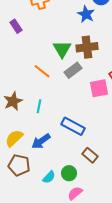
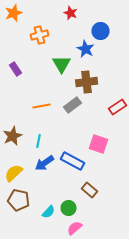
purple rectangle: (16, 26) -> (16, 69), moved
green triangle: (62, 49) -> (62, 64), moved
orange line: (42, 71) -> (42, 106), turned -48
pink square: (99, 88) -> (99, 144), moved, turned 30
blue arrow: (41, 141) -> (45, 163), moved

